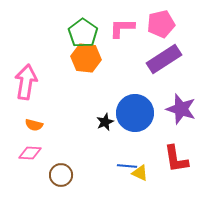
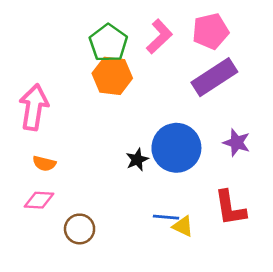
pink L-shape: (122, 28) -> (159, 37), turned 136
purple star: (181, 109) -> (237, 143), size x0.7

